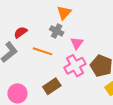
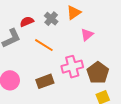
gray cross: (57, 31) -> (51, 19), moved
pink triangle: (77, 43) -> (87, 35), moved

